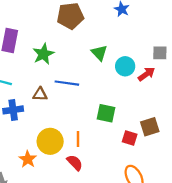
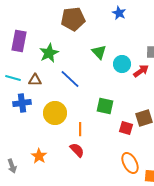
blue line: (67, 83) -> (70, 79), turned 35
brown triangle: (40, 94) -> (35, 80), moved
yellow circle: (50, 141) -> (55, 113), moved
orange star: (28, 159) -> (39, 156), moved

